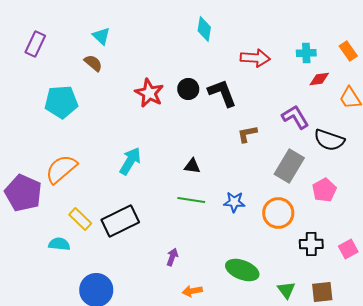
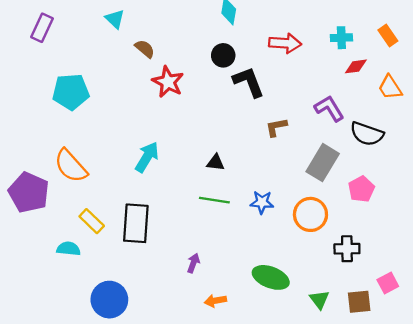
brown semicircle: (93, 63) -> (145, 49), moved
black circle: (188, 89) -> (223, 55), moved
orange semicircle: (61, 169) -> (71, 166), turned -92
black rectangle: (120, 221) -> (136, 223), turned -60
pink square: (348, 249) -> (388, 283), moved

